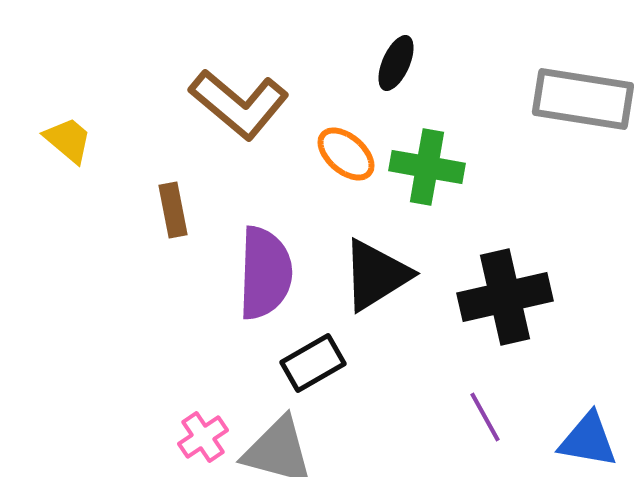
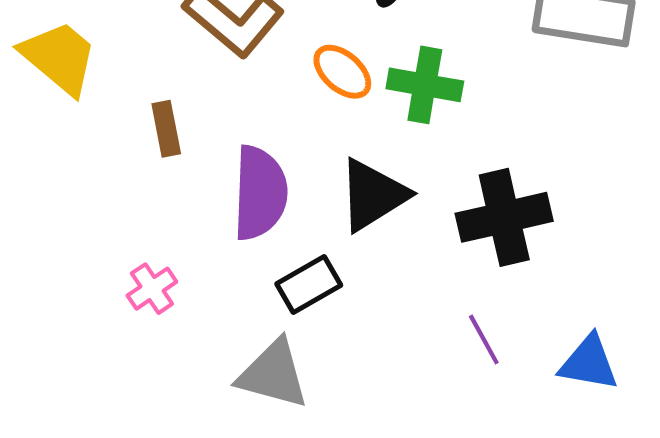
yellow trapezoid: (68, 140) -> (59, 57), size x1.6
pink cross: (203, 437) -> (152, 289), moved

